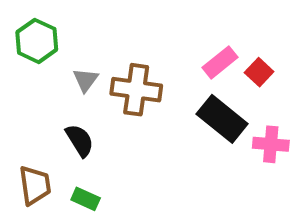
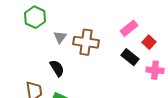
red square: (259, 72) -> (149, 42), moved
black rectangle: (222, 119) -> (130, 57), size x0.7

